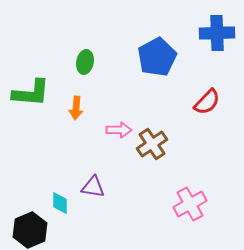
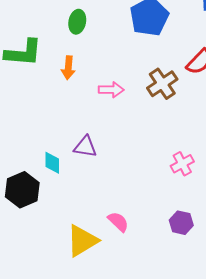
brown cross: (152, 144) -> (162, 84), moved
pink cross: (190, 204) -> (182, 164), size x0.7

